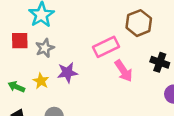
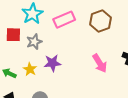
brown hexagon: (139, 23) -> (101, 21), moved
pink rectangle: (106, 47) -> (64, 20), moved

